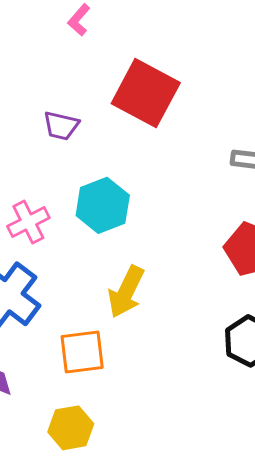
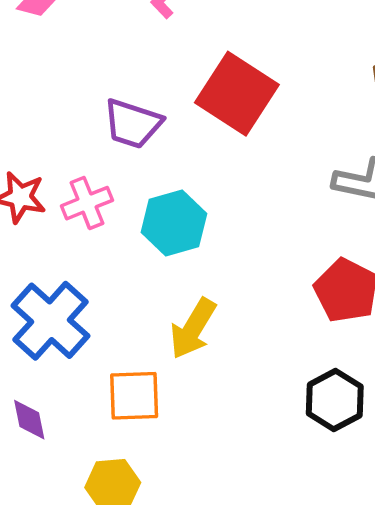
purple trapezoid: (61, 126) -> (133, 124), size x1.4
pink cross: (28, 222) -> (87, 203), moved

